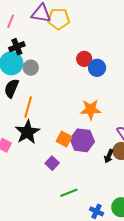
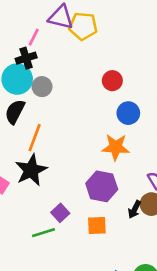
pink line: (11, 21) -> (34, 37), moved
blue circle: (97, 68) -> (128, 113), moved
orange square: (64, 139) -> (97, 226), moved, turned -35
green line: (69, 193) -> (44, 233), moved

